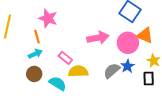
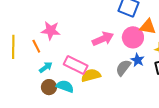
orange line: (37, 37) -> (36, 46), moved
pink rectangle: (65, 58) -> (76, 65), size x1.6
cyan semicircle: (58, 83) -> (65, 86), moved

